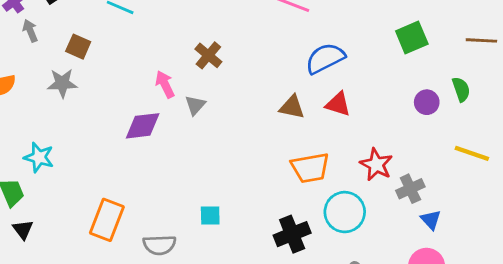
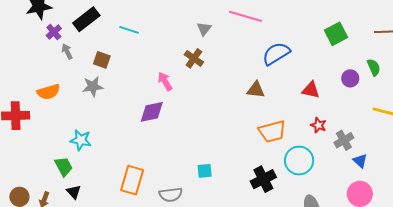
red triangle: (338, 104) -> (311, 90), moved
gray triangle: (195, 105) -> (204, 29), moved
red star: (376, 165) -> (318, 125), size x0.7

